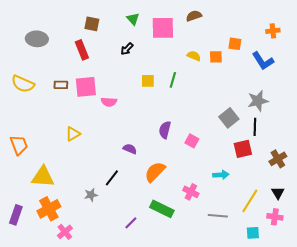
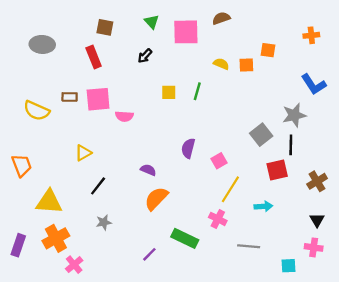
blue L-shape: (263, 61) -> (314, 84), moved
yellow semicircle: (23, 84) -> (36, 111), moved
pink square: (192, 141) -> (219, 161), turned 32
orange semicircle: (155, 172) -> (156, 198), moved
cyan arrow: (221, 175) -> (263, 206), moved
black line: (112, 178) -> (98, 186), moved
yellow line: (250, 201) -> (230, 189), moved

